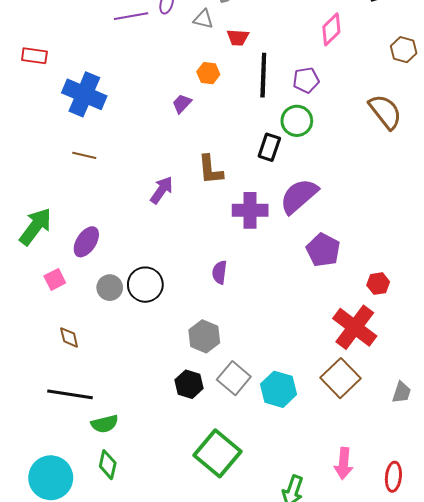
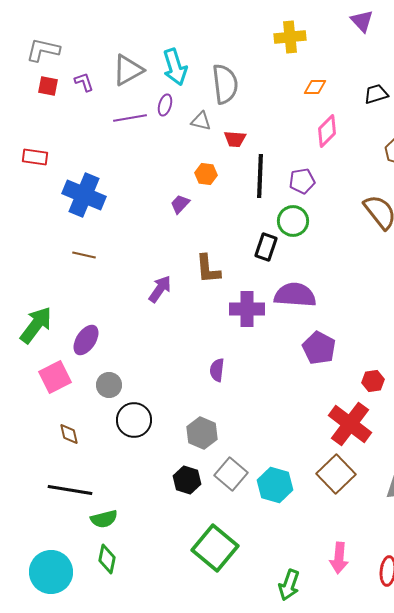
purple semicircle: (299, 196) -> (295, 295), turned 45
pink square: (55, 279) -> (55, 377), size x1.5
black circle: (145, 285) -> (134, 420), moved

